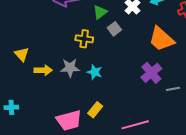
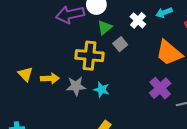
yellow cross: (84, 39) -> (89, 56), size x1.5
yellow arrow: (43, 70) -> (50, 78), moved

